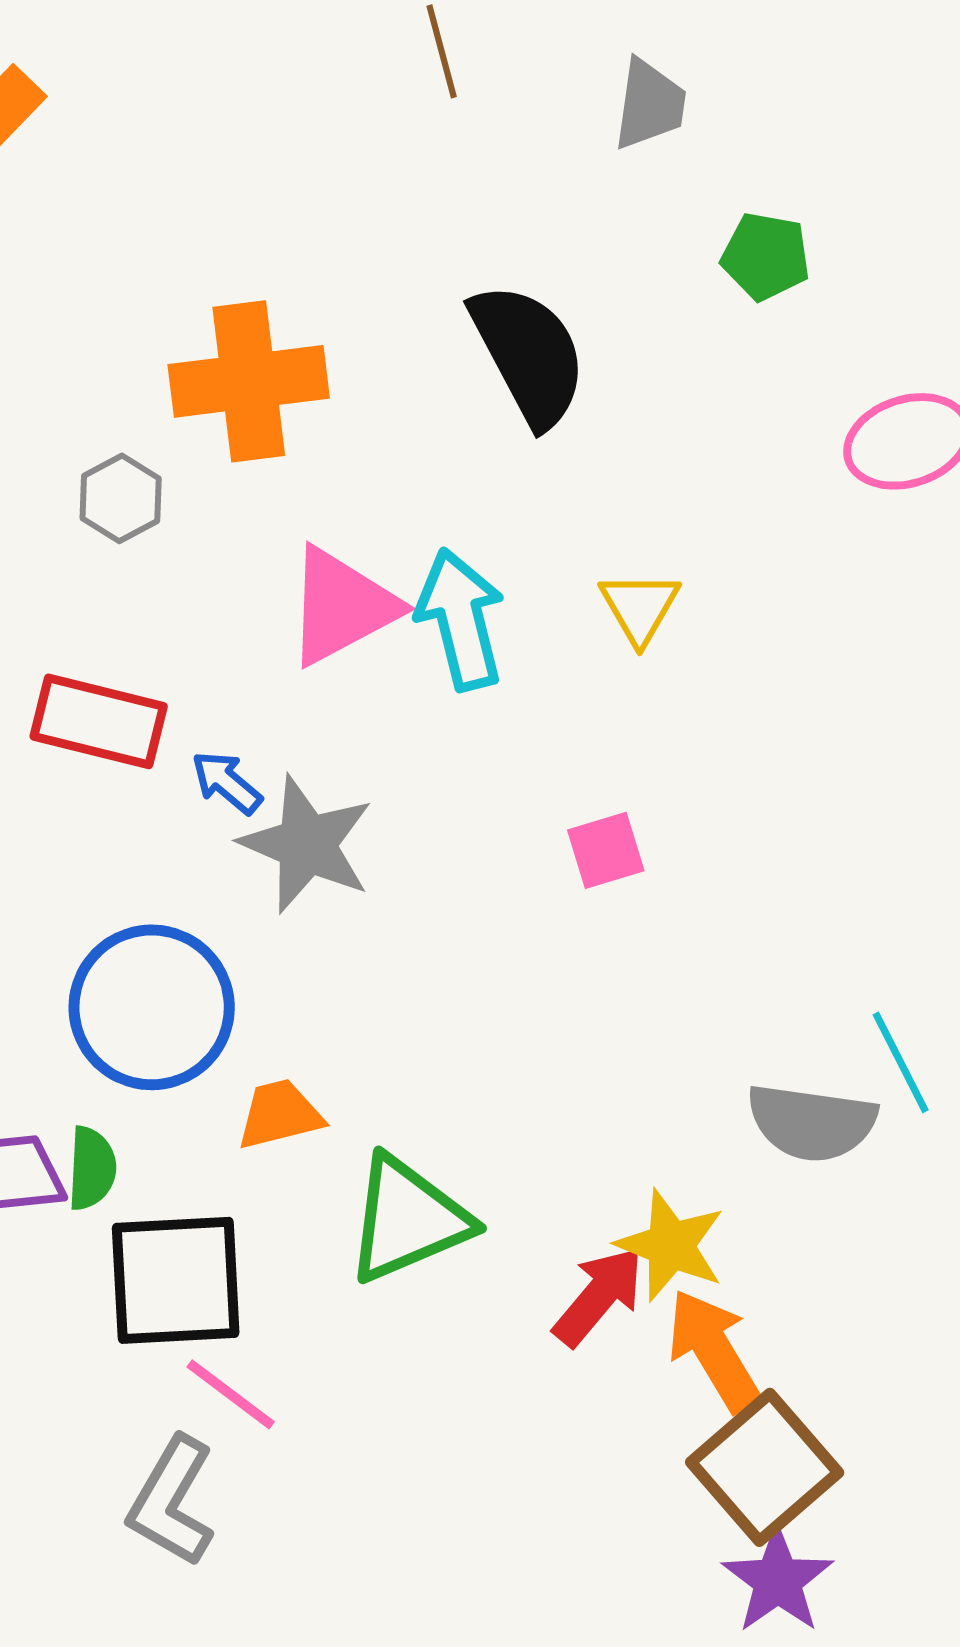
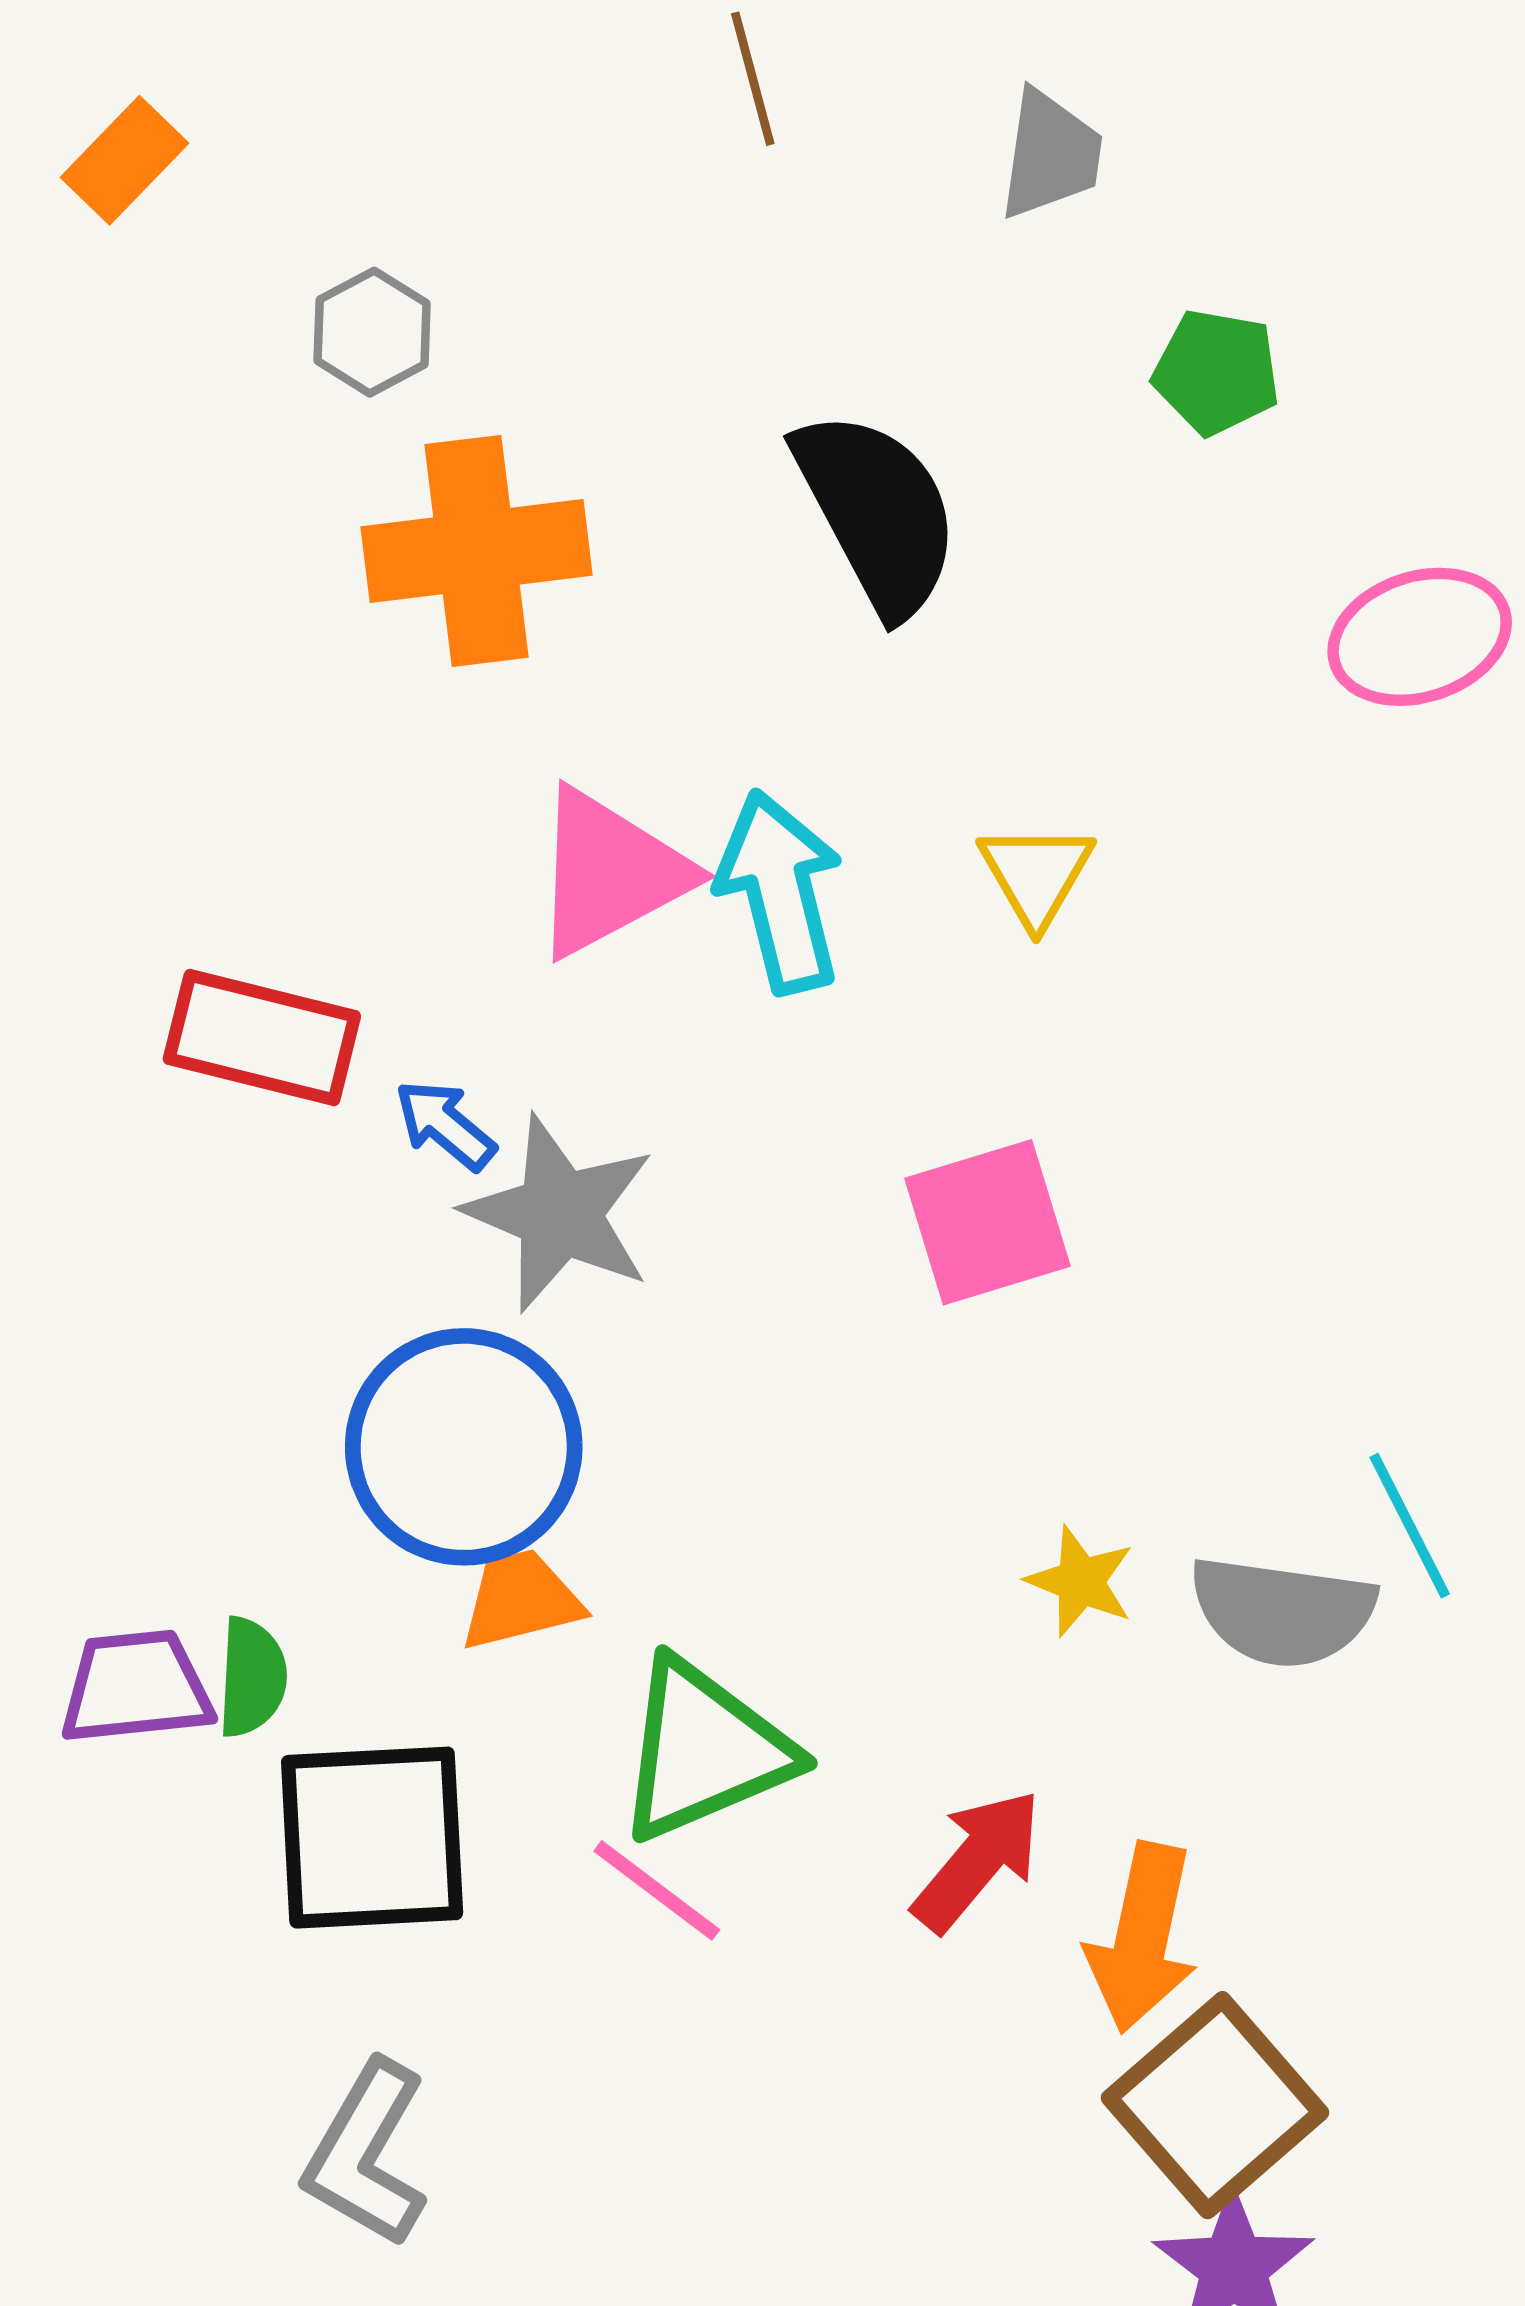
gray hexagon: (121, 498) -> (372, 332), moved
pink square: (606, 850) -> (987, 1222), size x1.5
blue circle: (152, 1007) -> (464, 1447), moved
yellow star: (671, 1245) -> (1080, 1581), moved, size x0.7
orange arrow: (714, 1350) -> (1142, 1938), turned -137
pink line: (231, 1394) -> (657, 1890), moved

